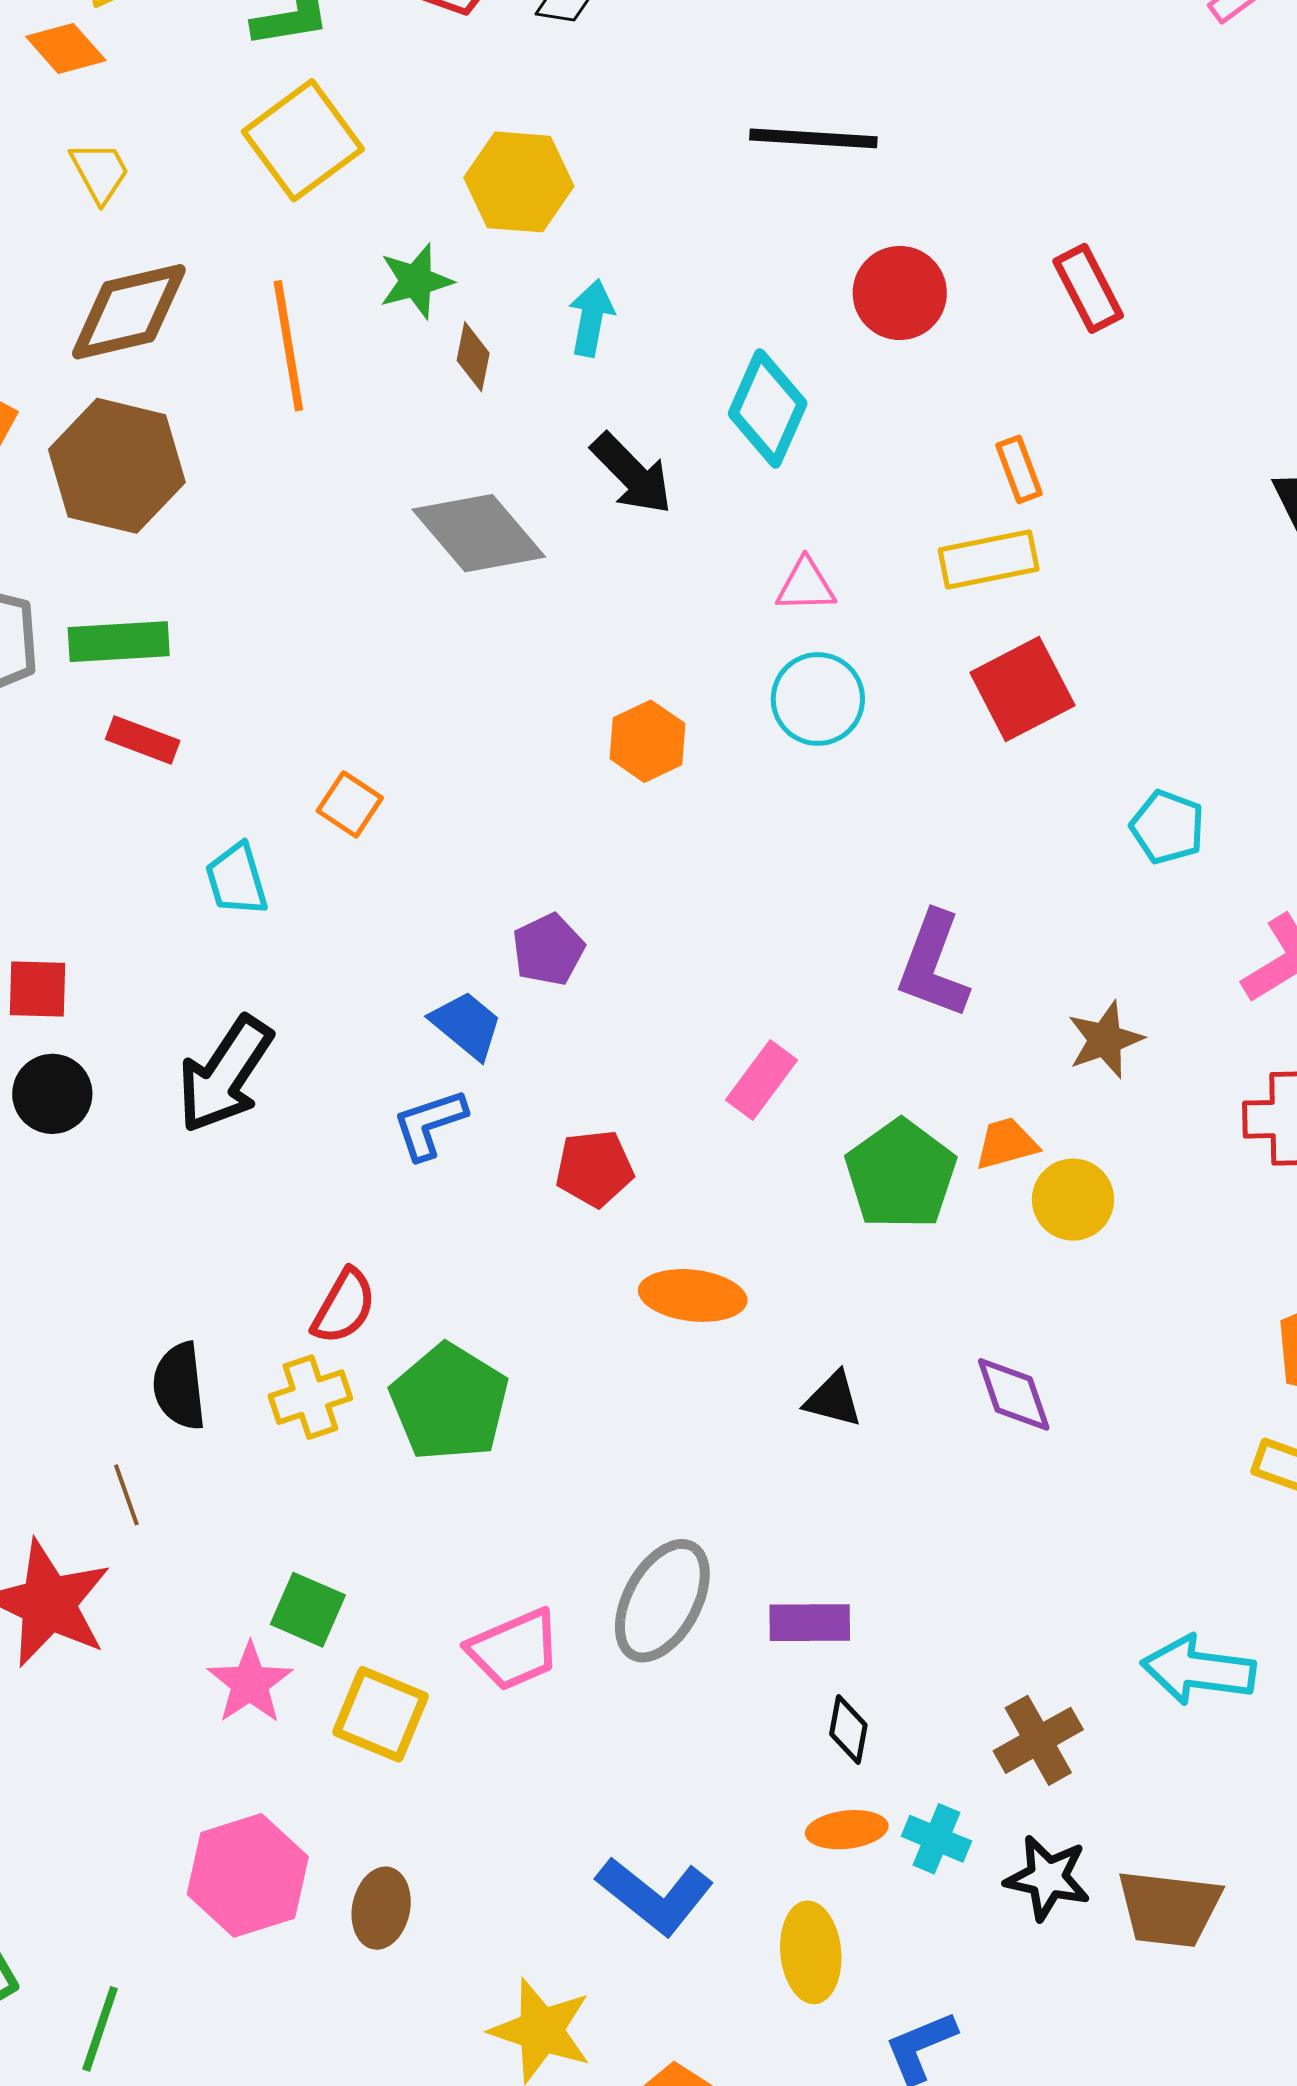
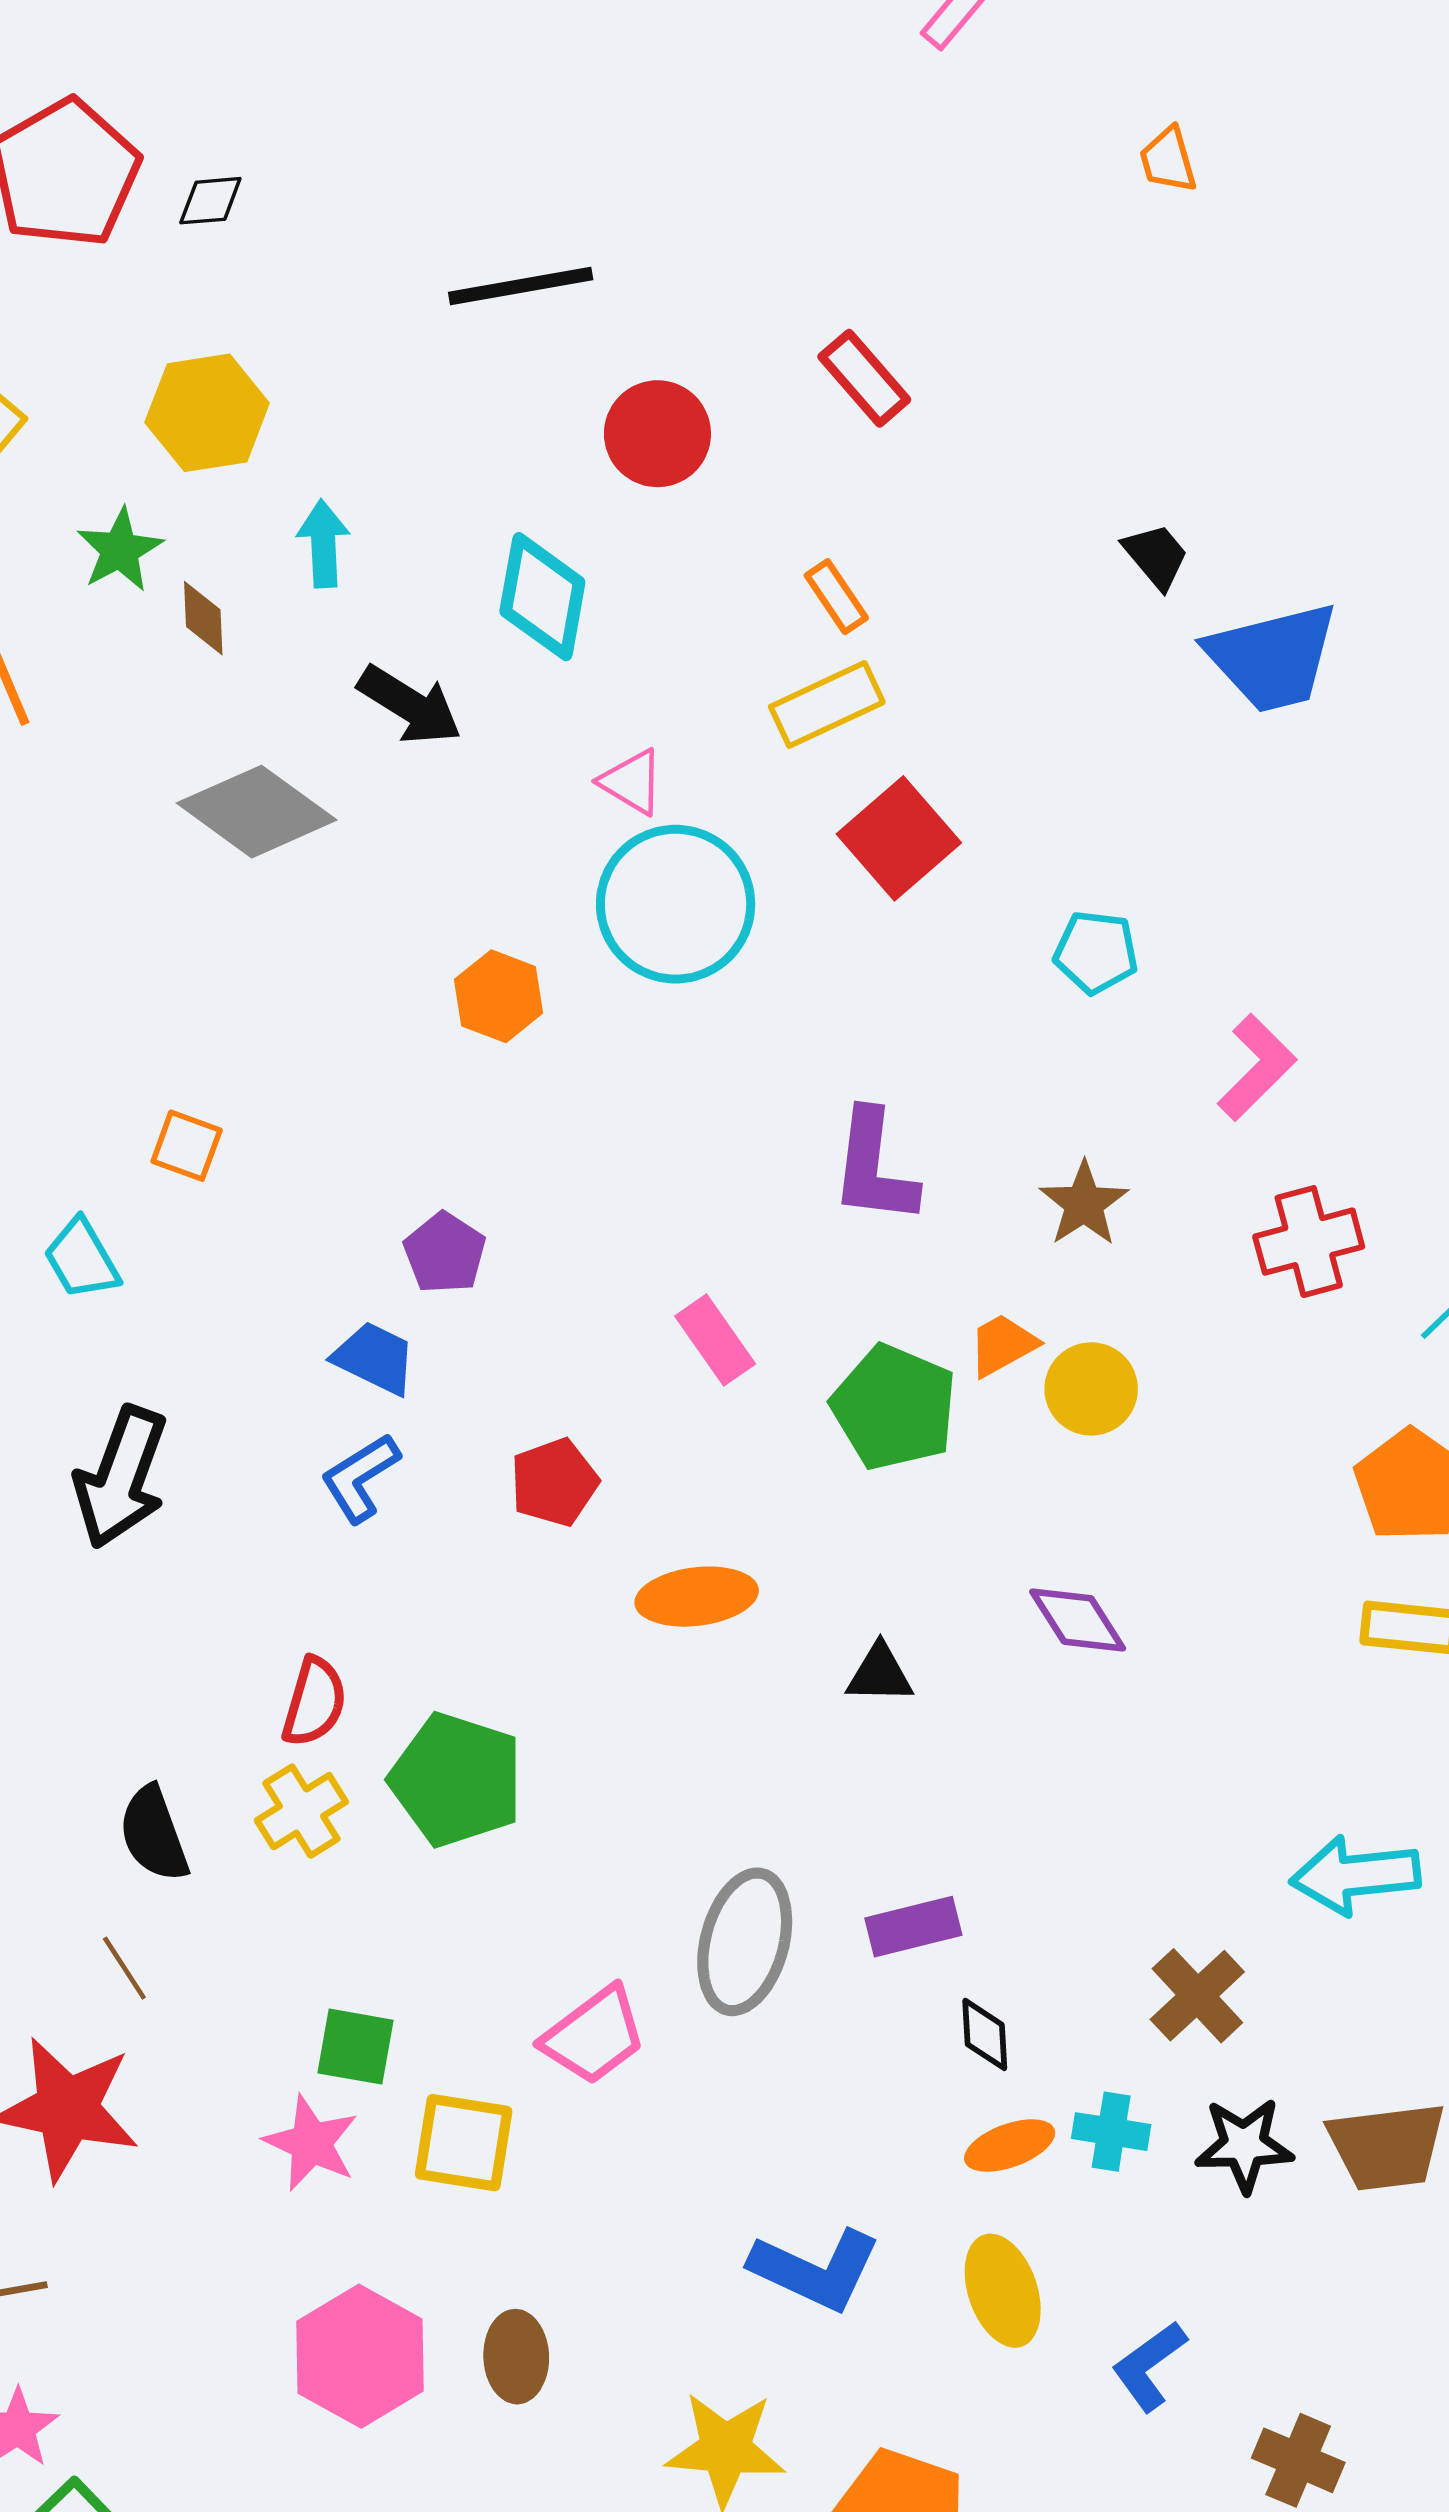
pink triangle: (806, 585) -> (632, 782), turned 46
cyan circle: (818, 699) -> (676, 904), size x1.5
pink rectangle: (762, 1080) -> (715, 1340), turned -58

